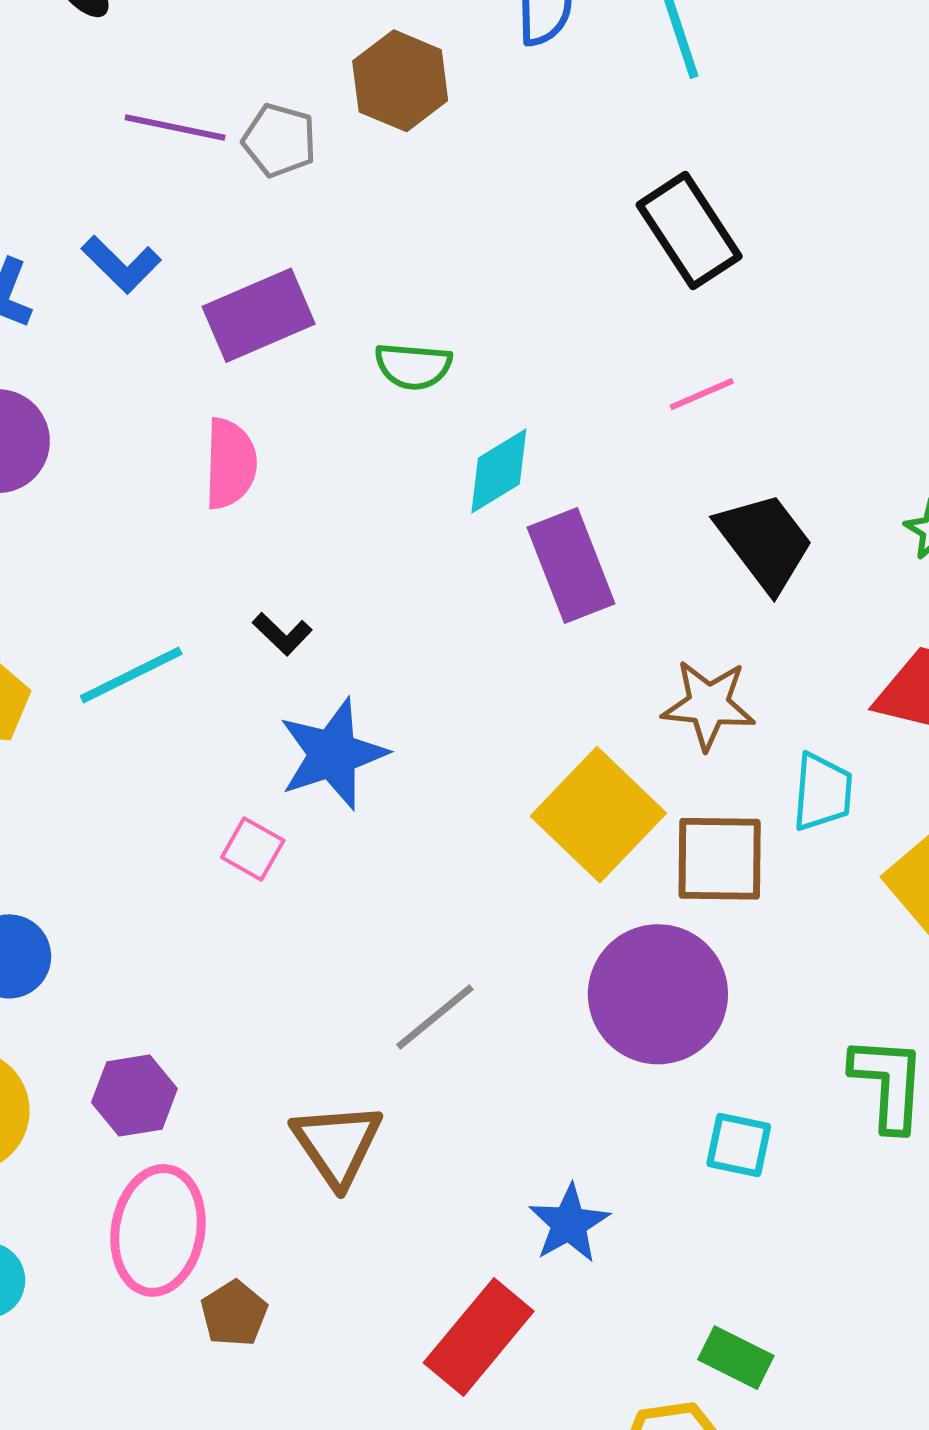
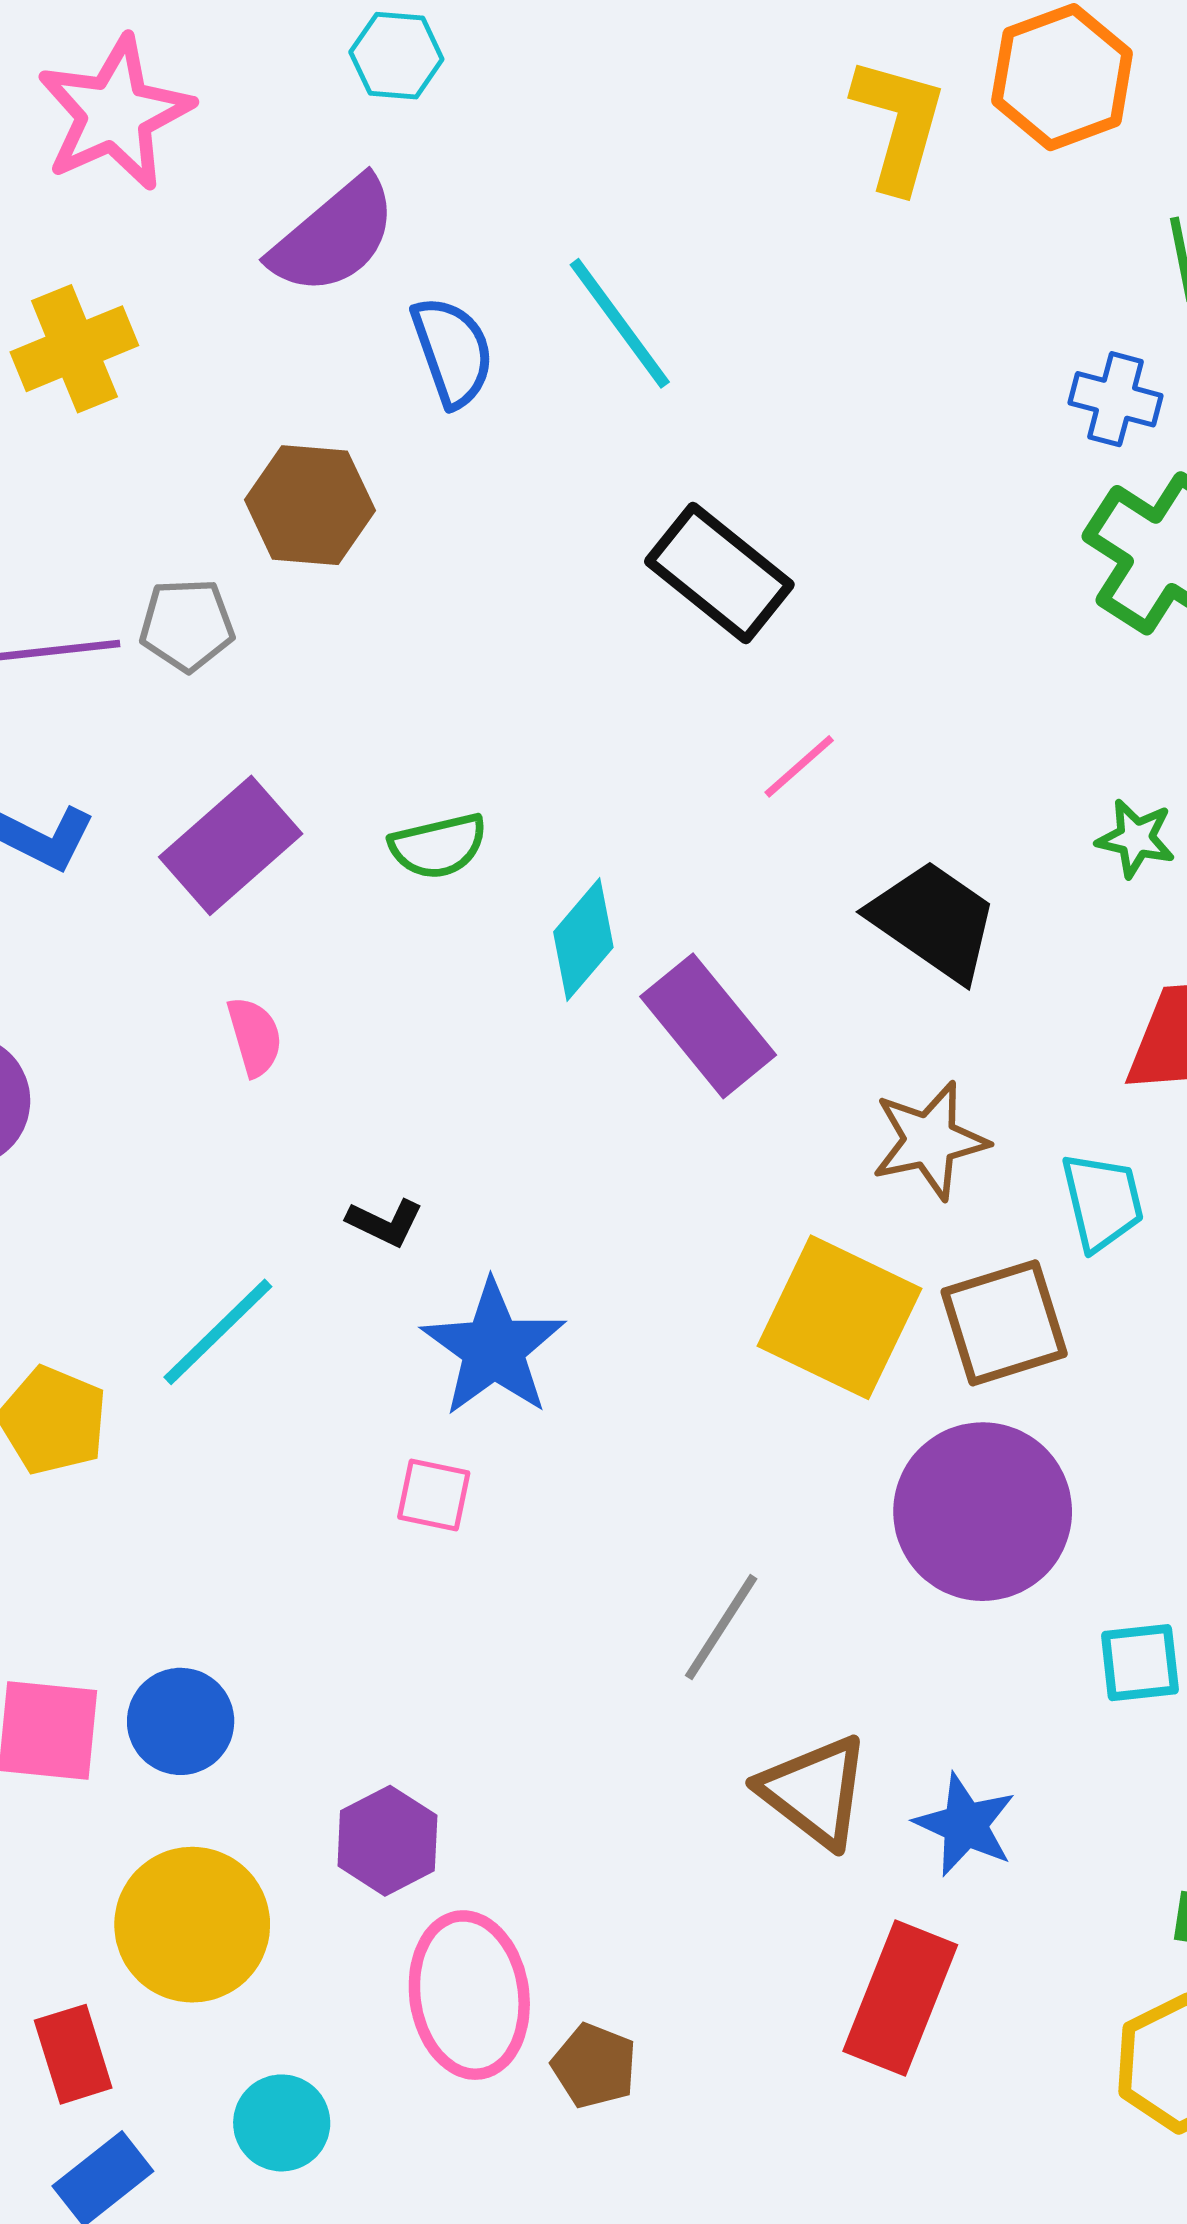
pink semicircle: (230, 464) -> (255, 1036), size x0.7
brown triangle: (337, 1144) -> (815, 1791), moved

